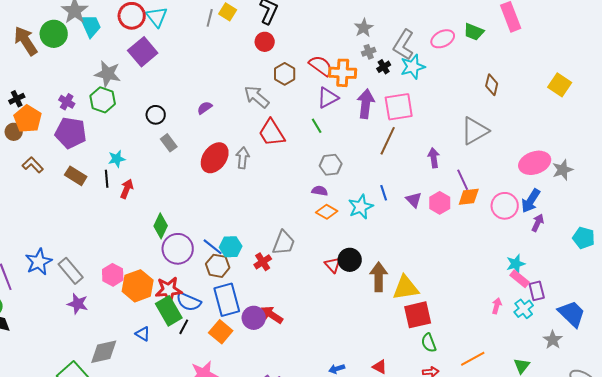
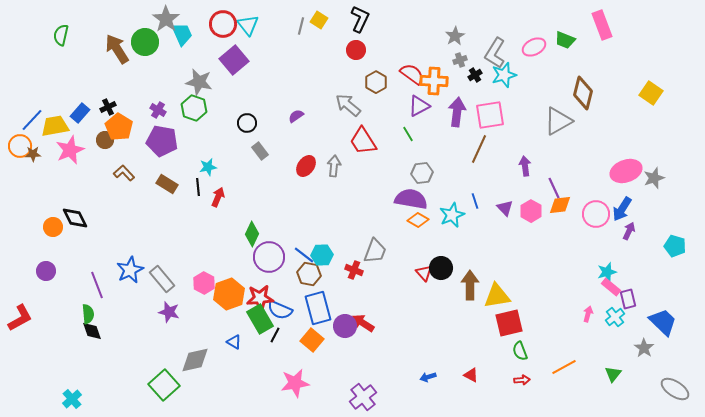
brown diamond: (492, 85) -> (583, 93), size x1.5
gray triangle: (475, 131) -> (558, 121), moved
red ellipse: (215, 158) -> (306, 166), size x0.7
purple semicircle: (320, 191) -> (411, 199), size x2.0
red cross: (263, 262) -> (354, 270), turned -36

